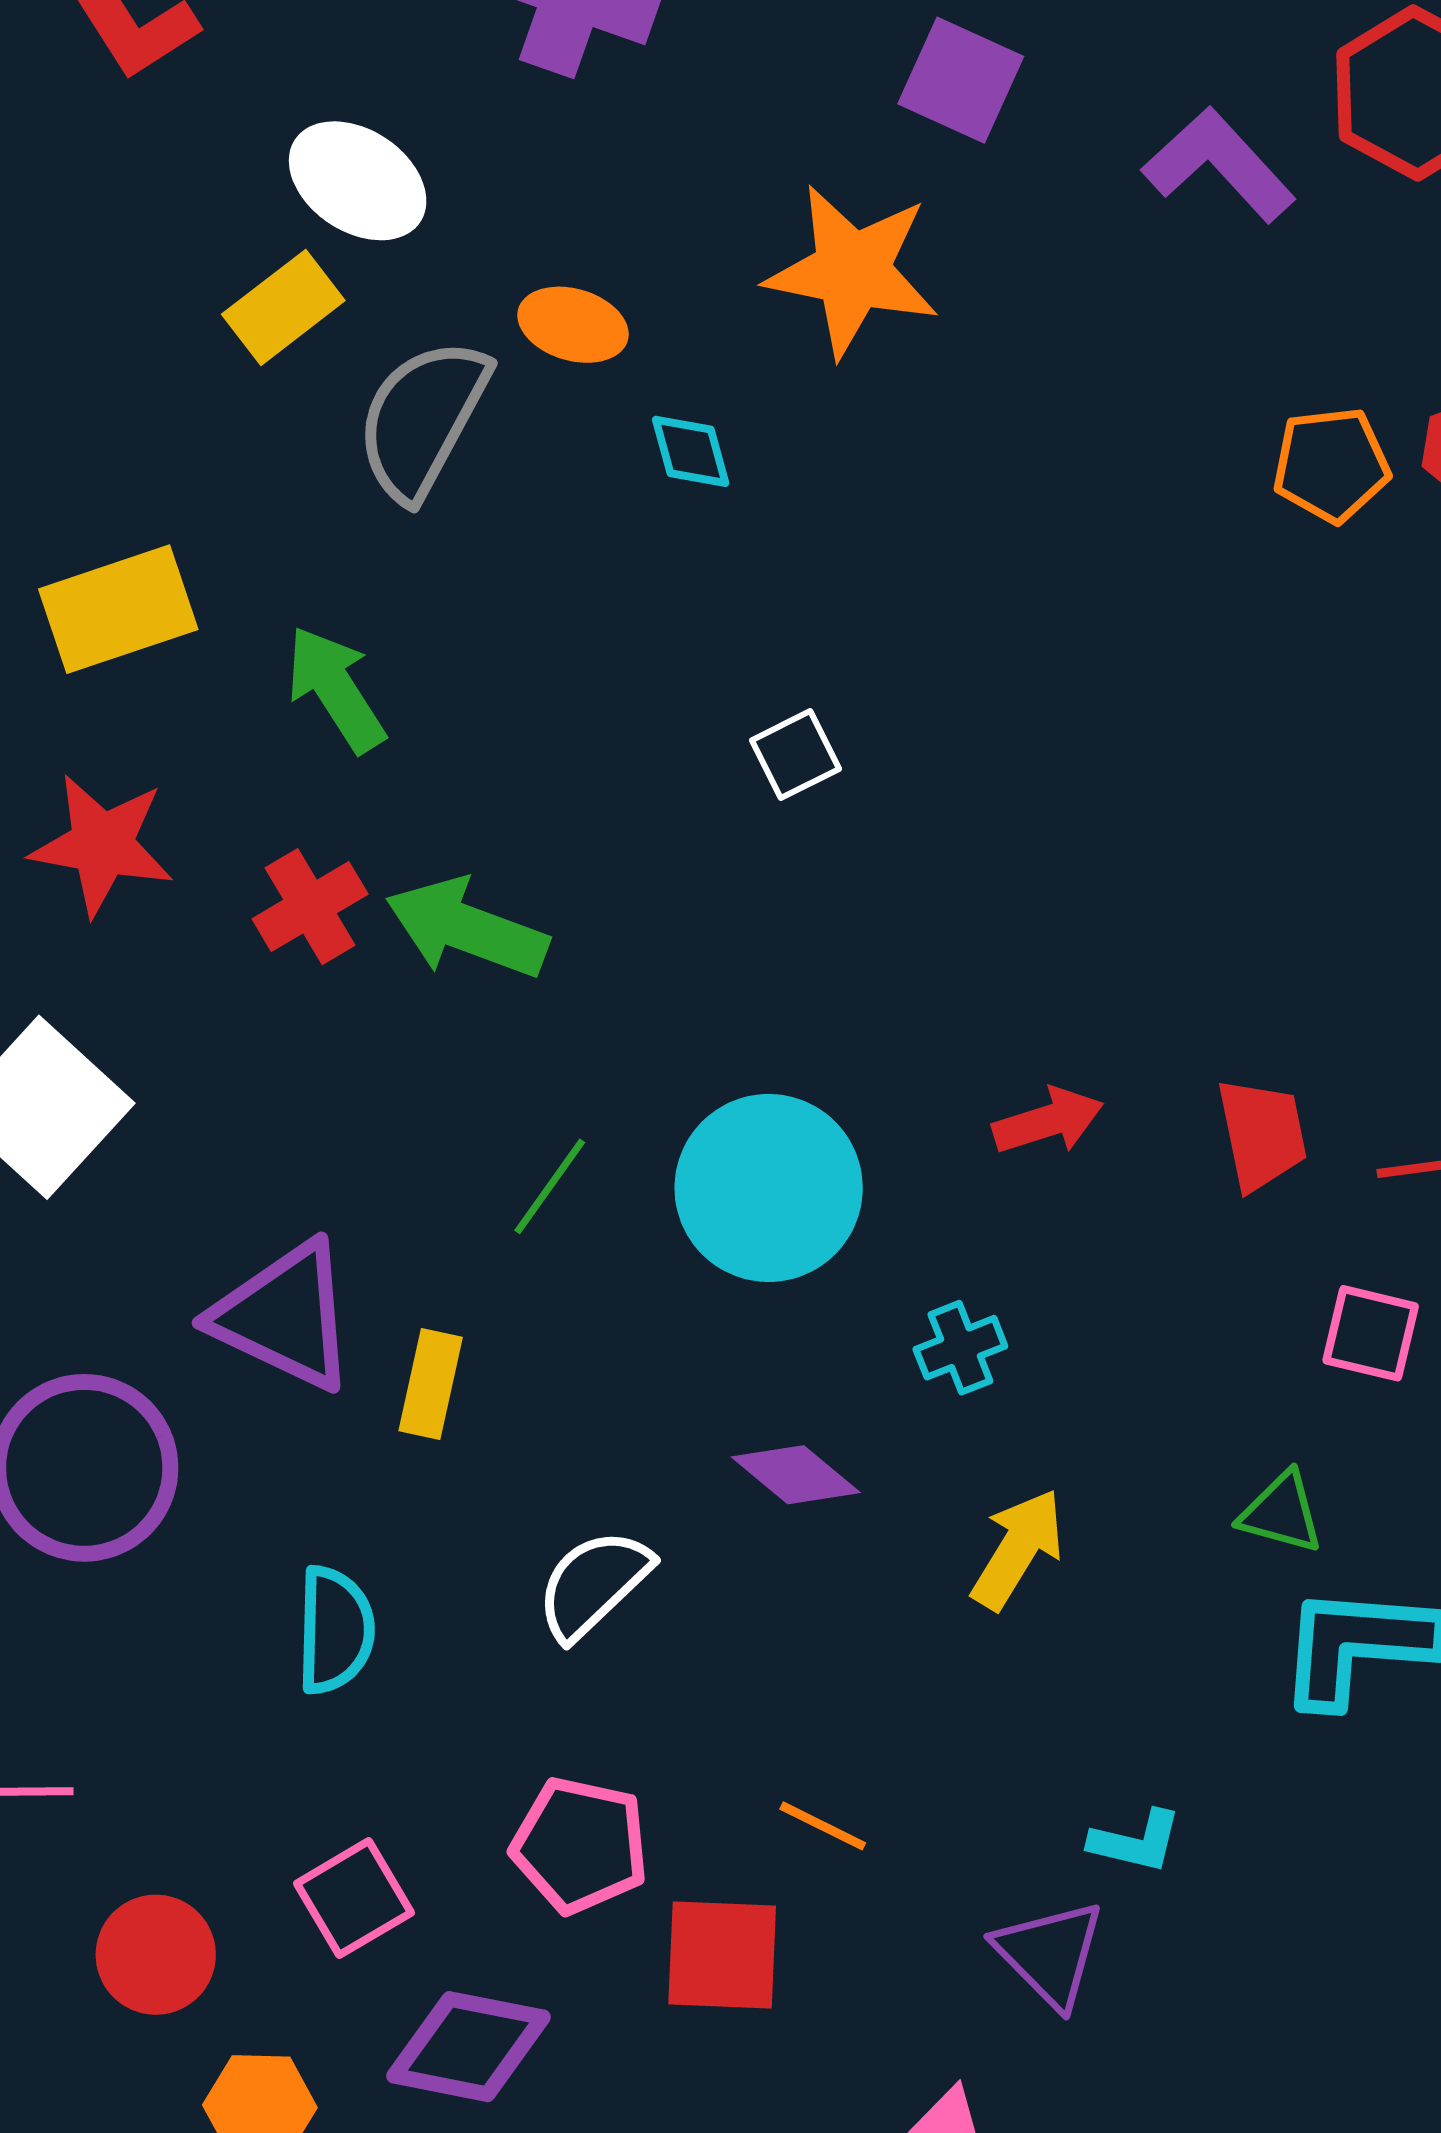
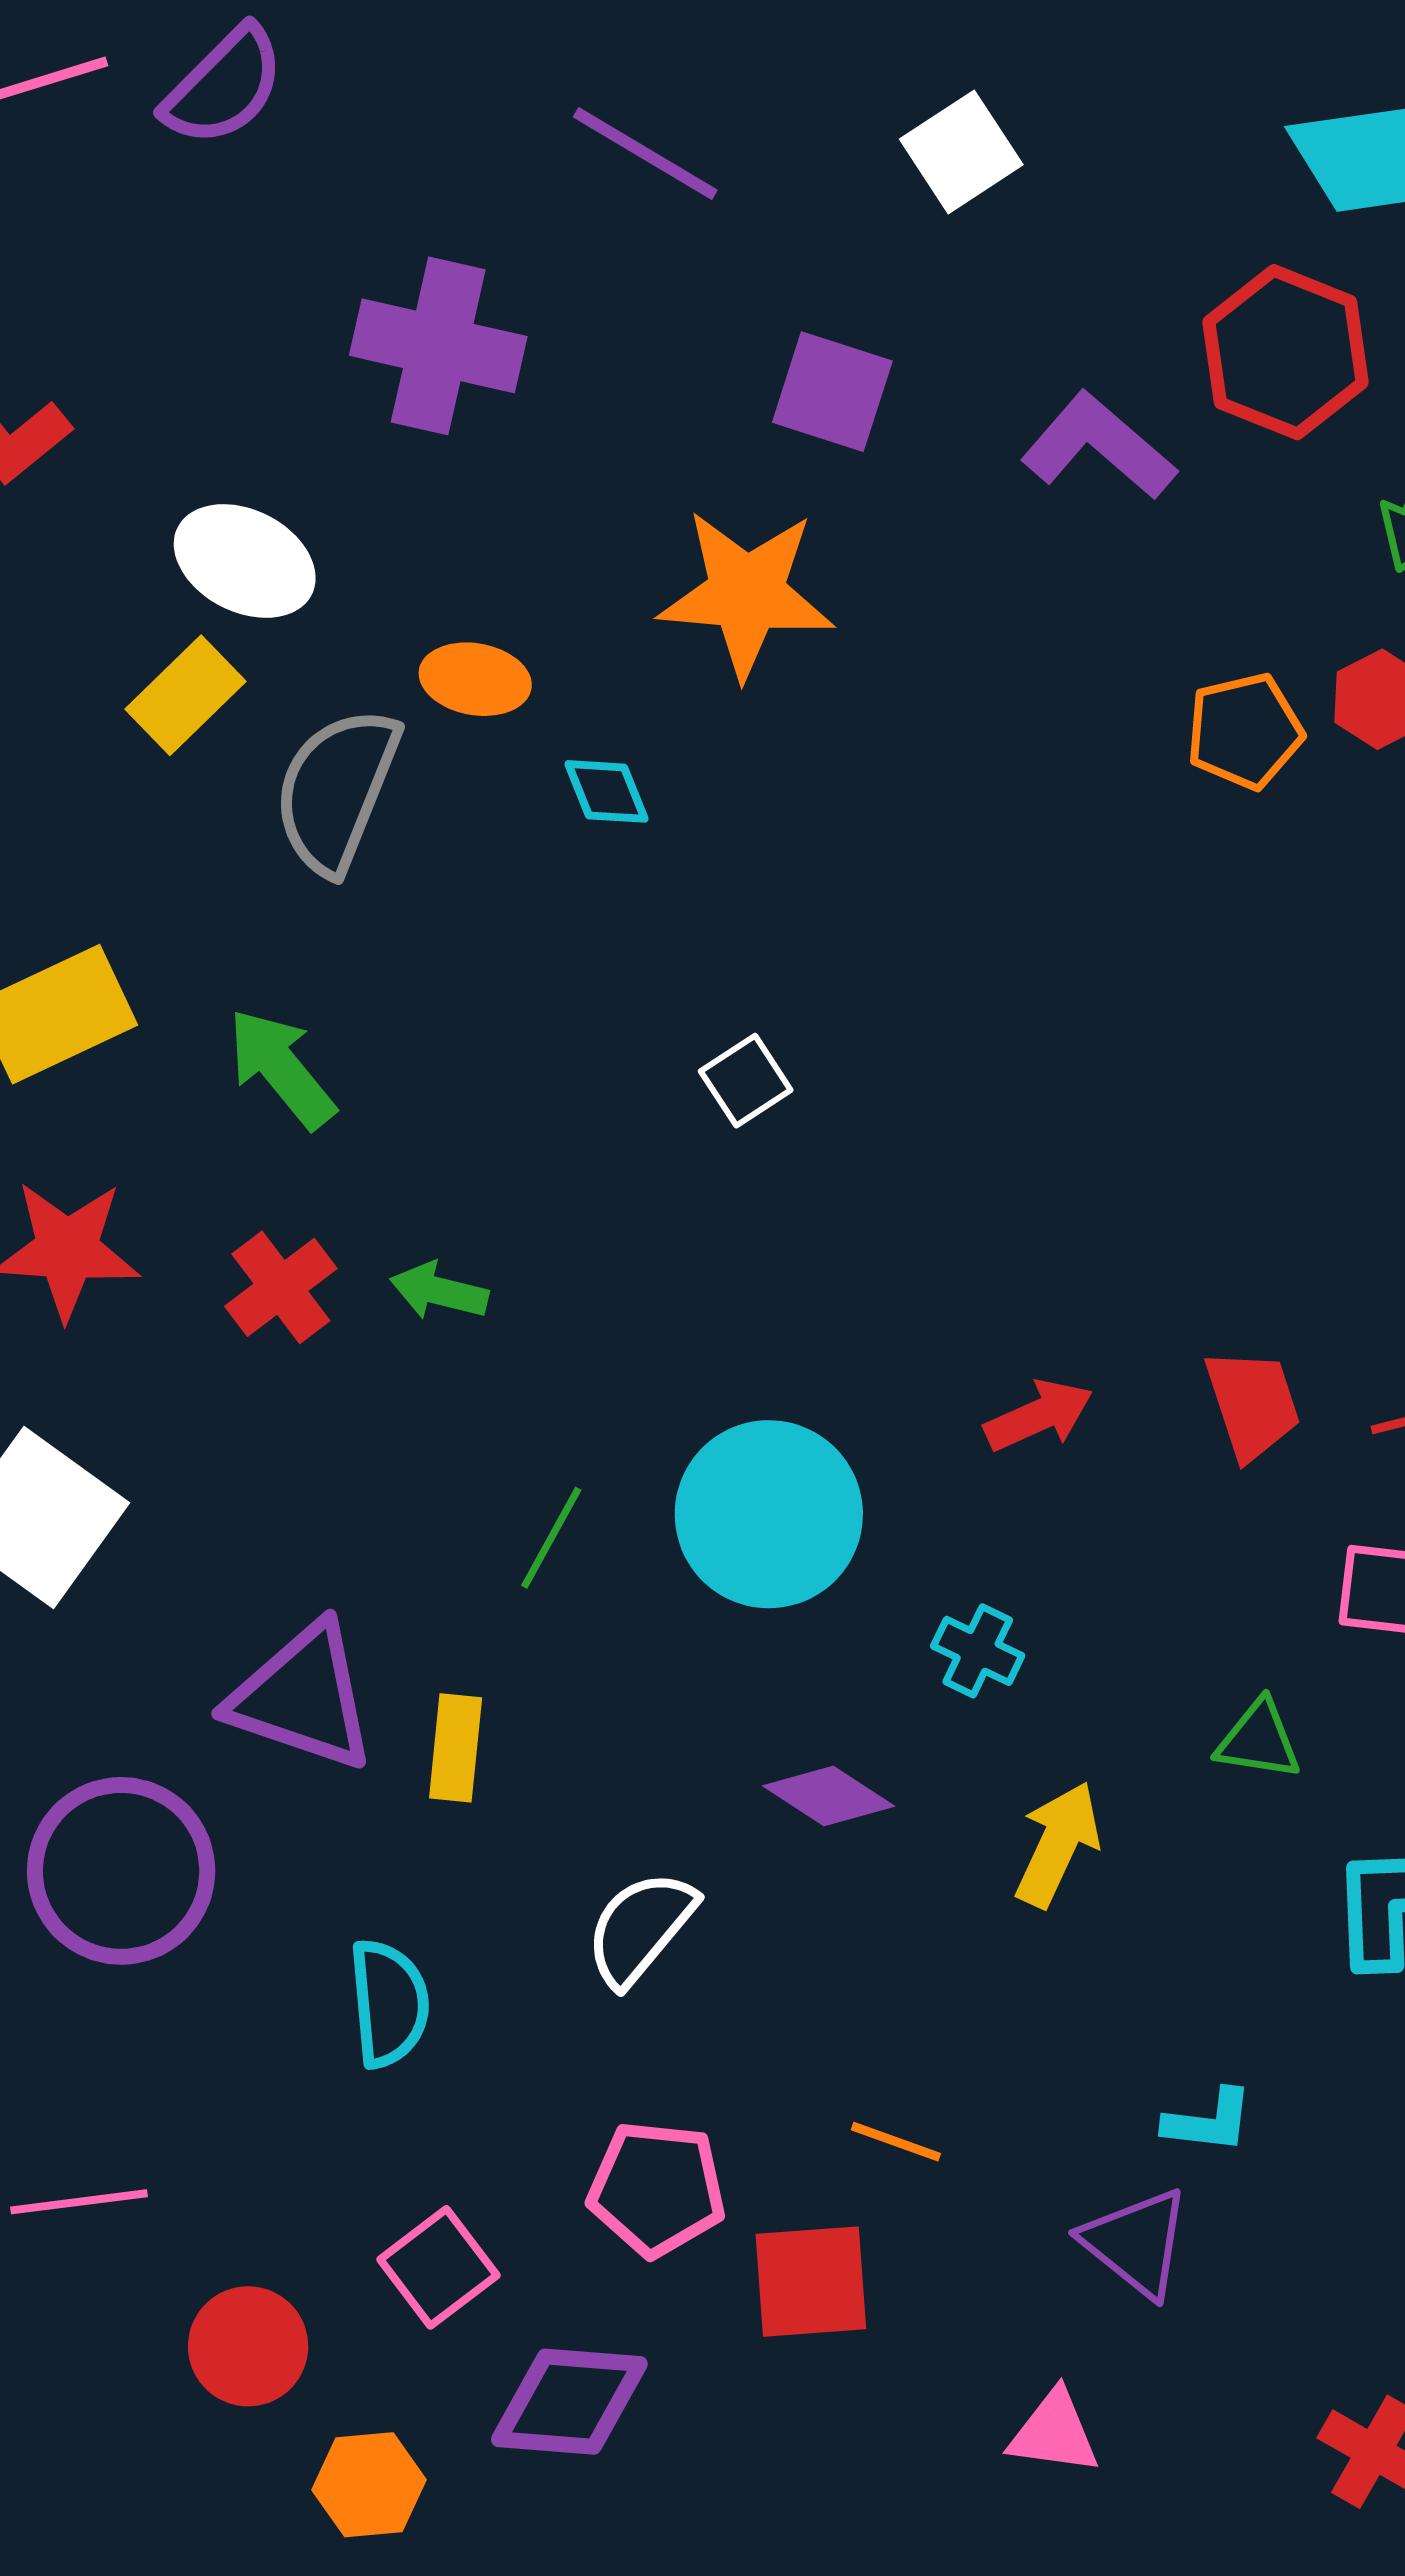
green arrow: (467, 928) -> (439, 1291), size x0.6
cyan cross: (960, 1348) -> (978, 1651), turned -36
green triangle: (1281, 1513) -> (1259, 1740), moved

